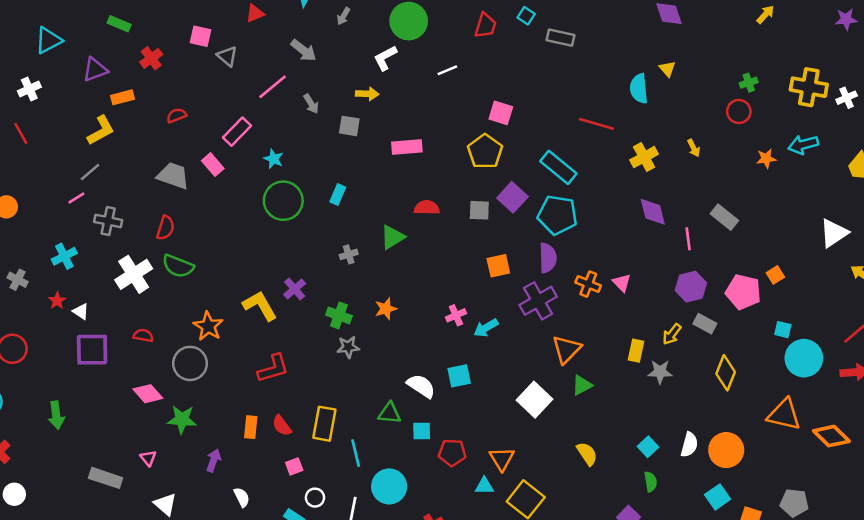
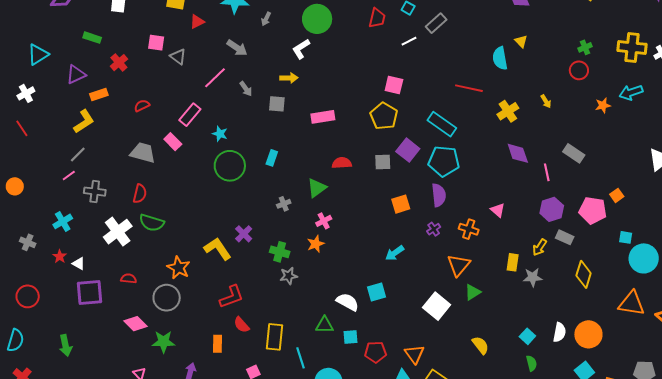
gray rectangle: (560, 38) -> (436, 23), turned -50
white line: (447, 70) -> (409, 41), moved
orange cross: (588, 284) -> (469, 229), moved
purple cross: (538, 301) -> (434, 229), size x0.5
pink cross: (456, 315) -> (324, 221), moved
red semicircle: (282, 426) -> (242, 325), moved

